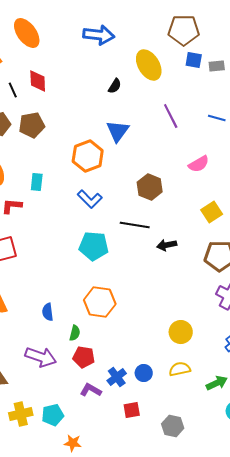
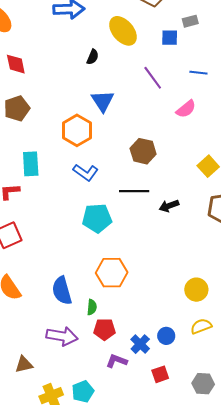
blue square: (194, 60) -> (170, 38), moved
pink semicircle: (199, 164) -> (186, 109), moved
cyan rectangle: (37, 182) -> (31, 164), size x1.4
blue semicircle: (48, 312) -> (62, 291), size x1.6

